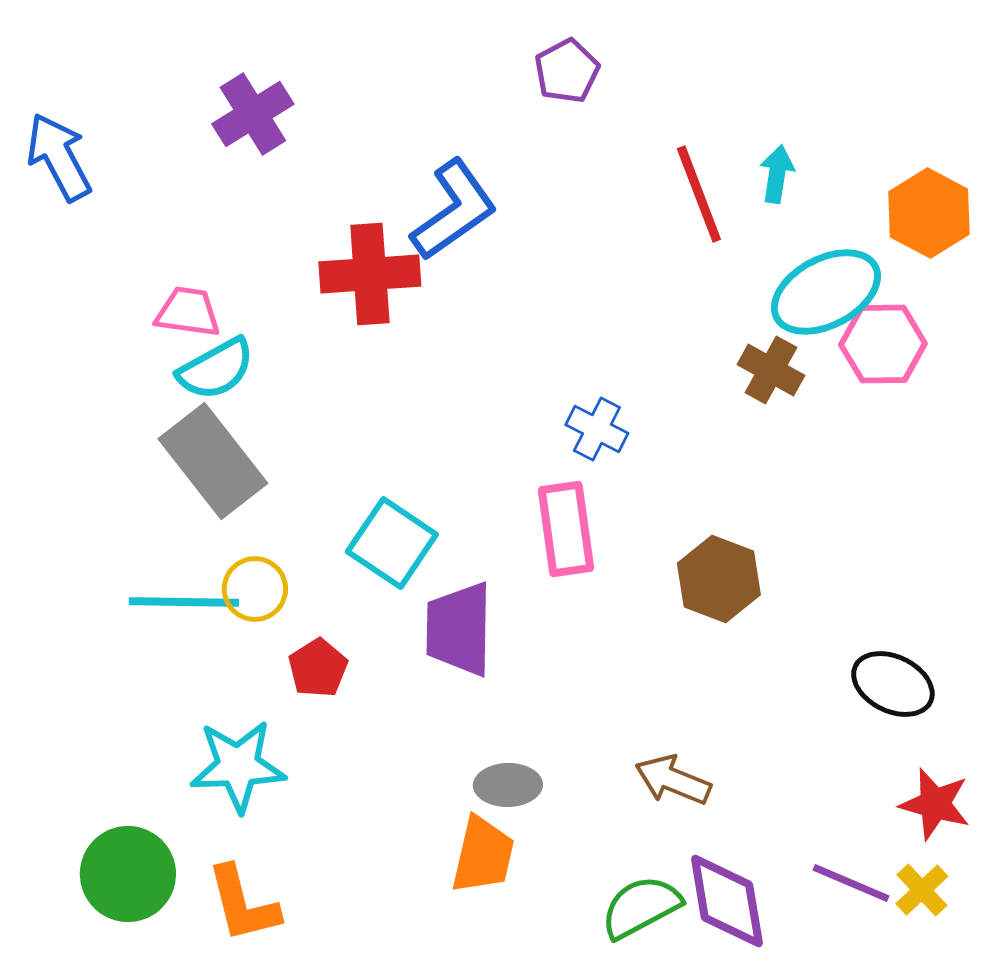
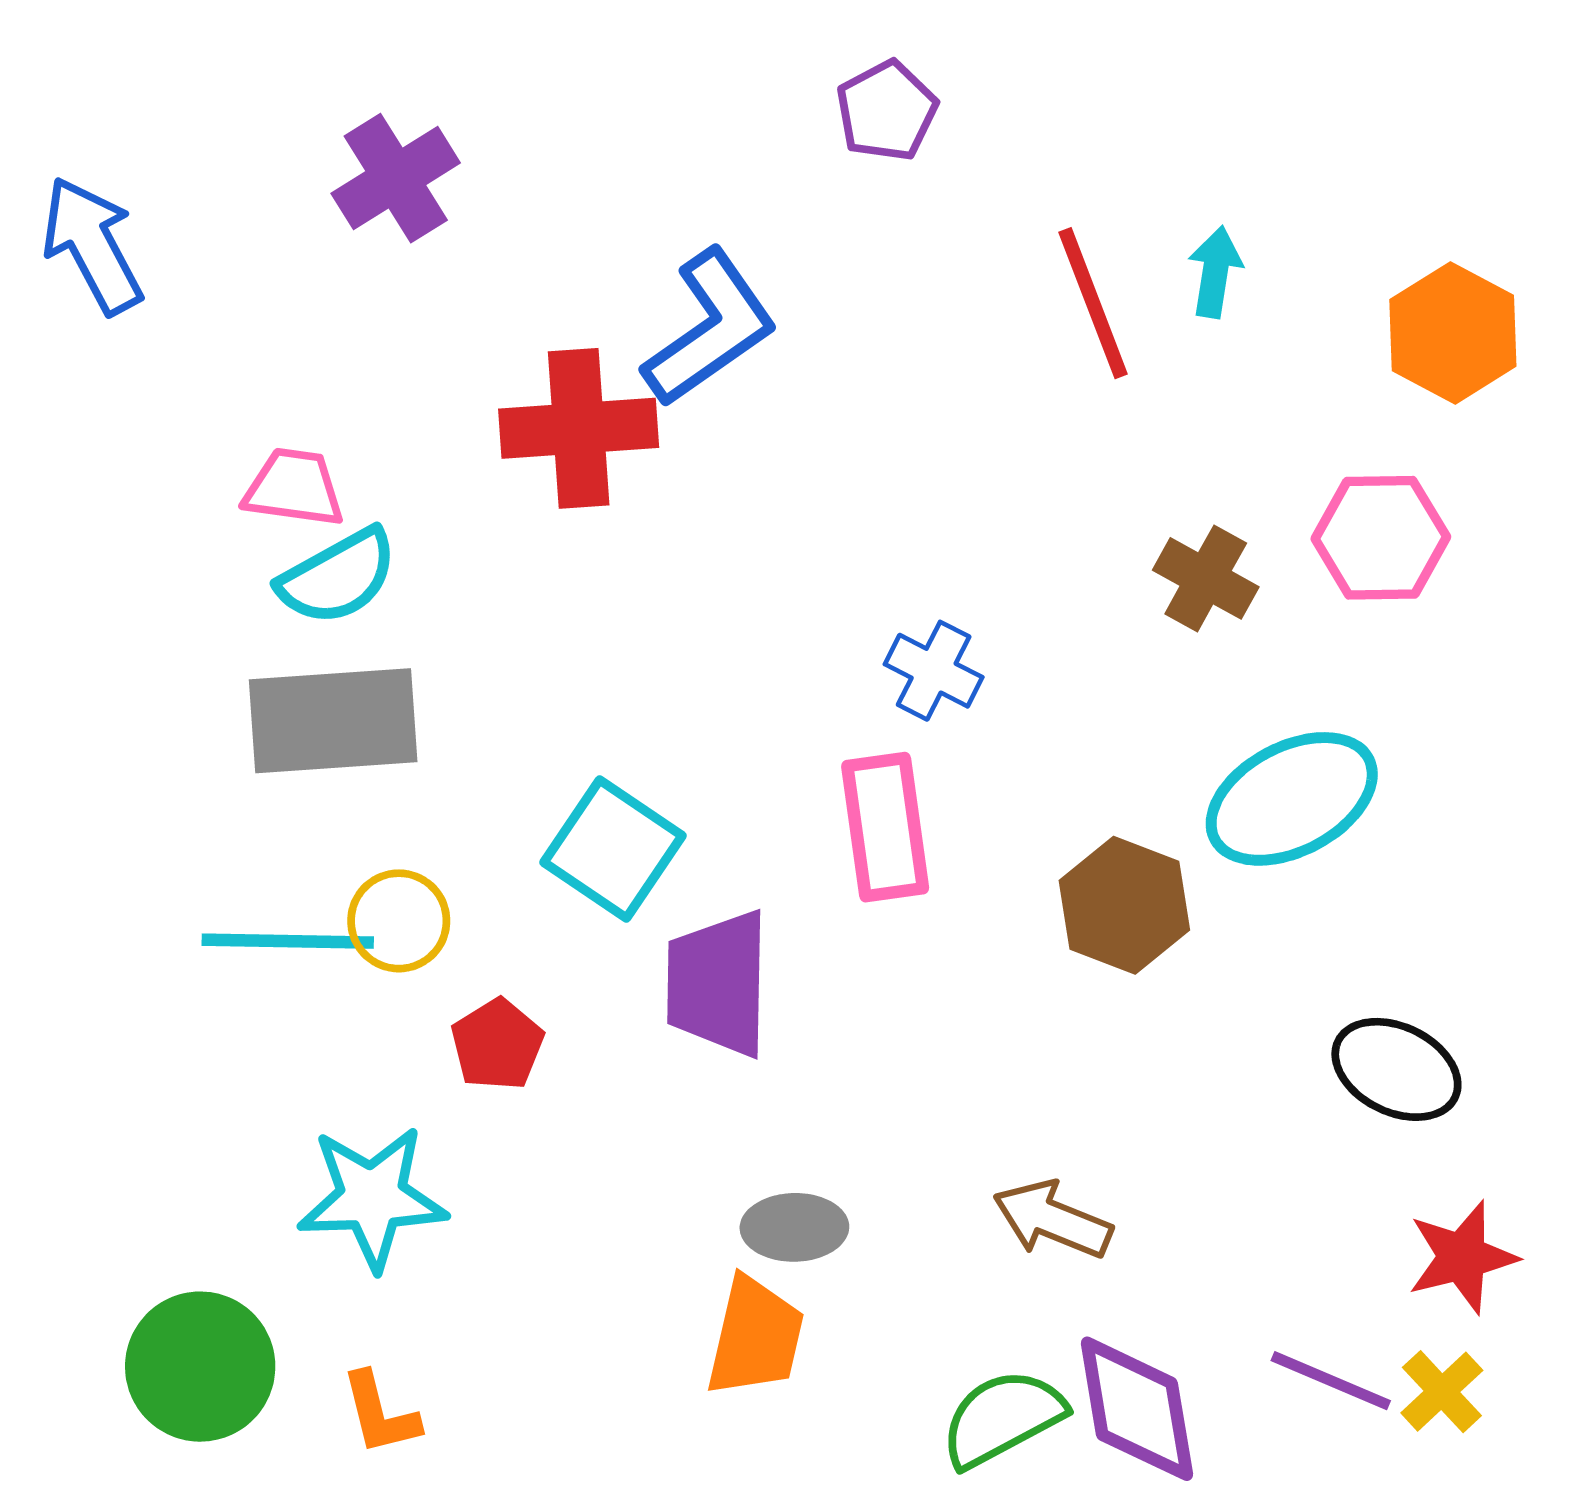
cyan ellipse: (826, 292) -> (1292, 799), moved
gray rectangle: (213, 461) -> (333, 721), turned -56
red star: (935, 804) -> (1462, 1257), turned -30
orange L-shape: (243, 904) -> (380, 1413), size x0.7

